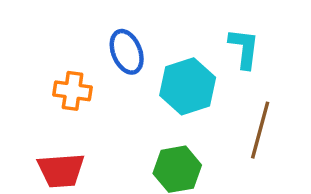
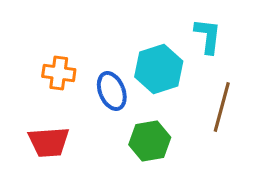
blue ellipse: (127, 52) -> (112, 91), moved

